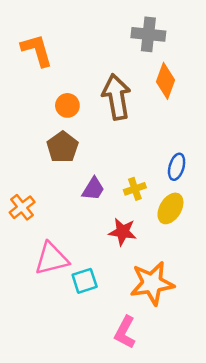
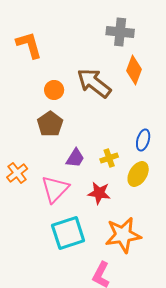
brown arrow: (116, 97) -> (94, 83), turned -42
pink triangle: (51, 259) -> (55, 189), moved, turned -32
cyan square: (85, 281) -> (68, 233), size x1.6

